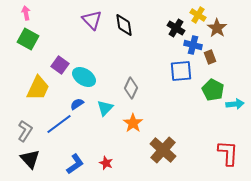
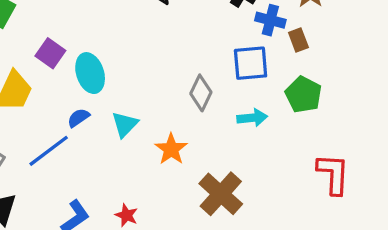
cyan ellipse: (84, 77) -> (90, 73), turned 40
gray diamond: (131, 88) -> (201, 93), moved
cyan arrow: (235, 104) -> (252, 118), moved
red L-shape: (228, 153) -> (333, 174), moved

